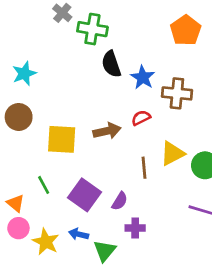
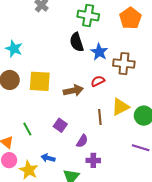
green cross: (92, 29) -> (88, 15), moved
cyan star: (24, 74) -> (14, 49), turned -30
yellow square: (62, 139) -> (40, 81), moved
purple square: (85, 195) -> (60, 125), moved, size x0.6
blue arrow: (79, 234) -> (48, 158), moved

